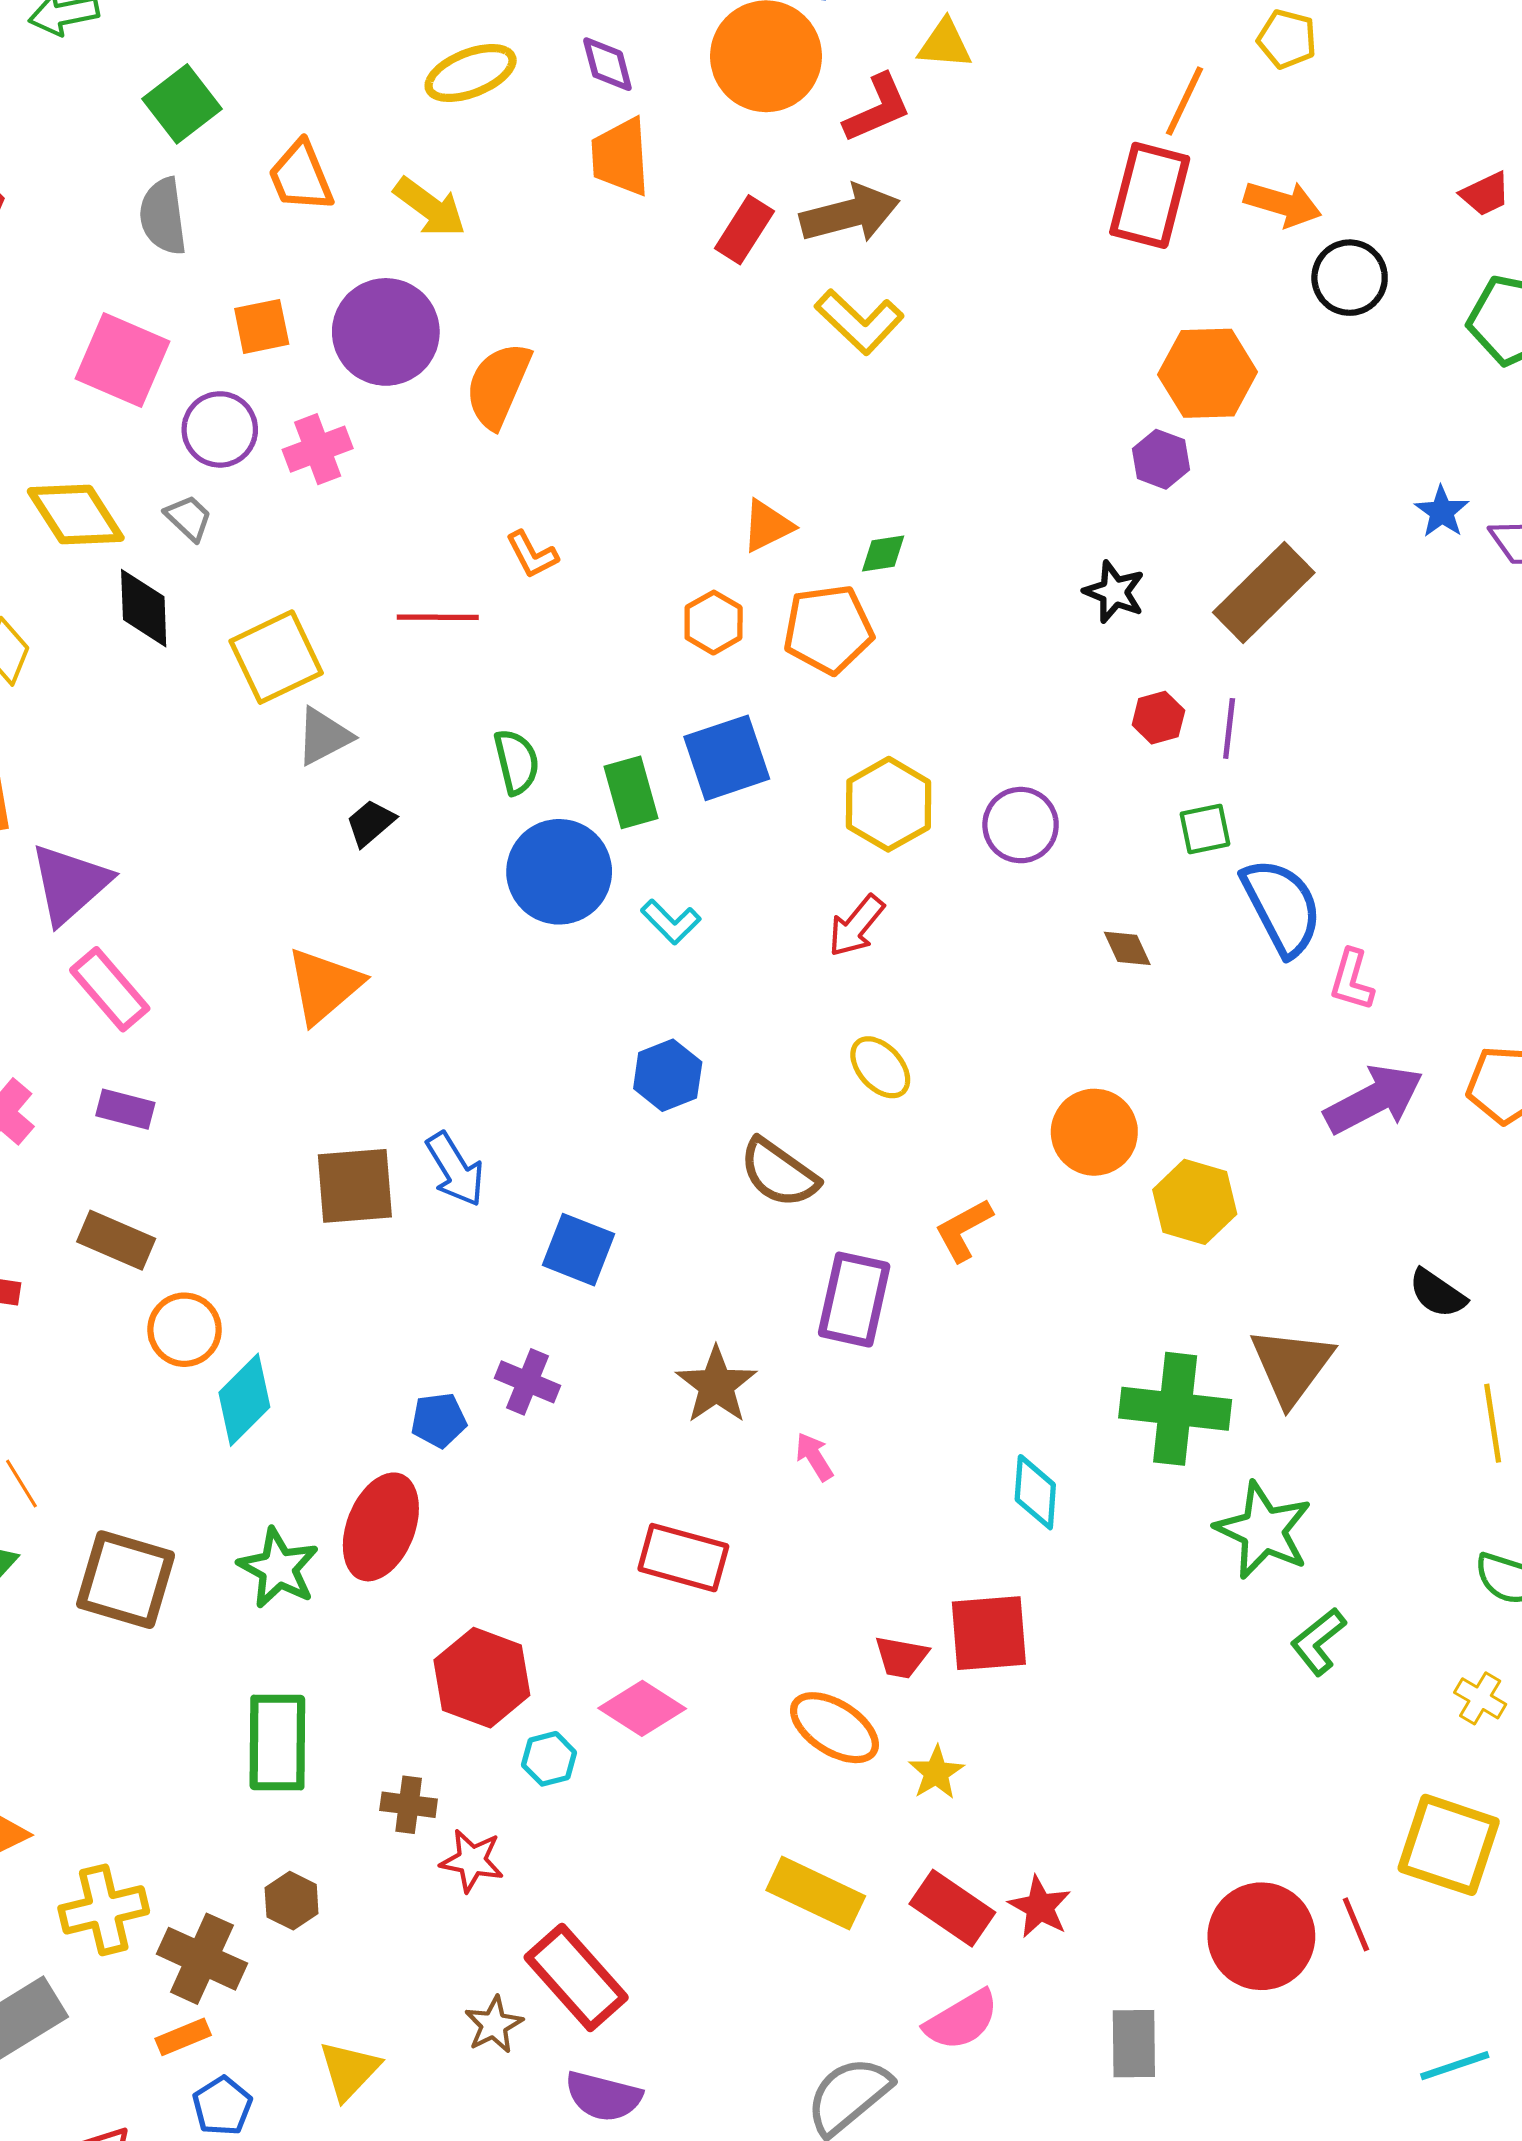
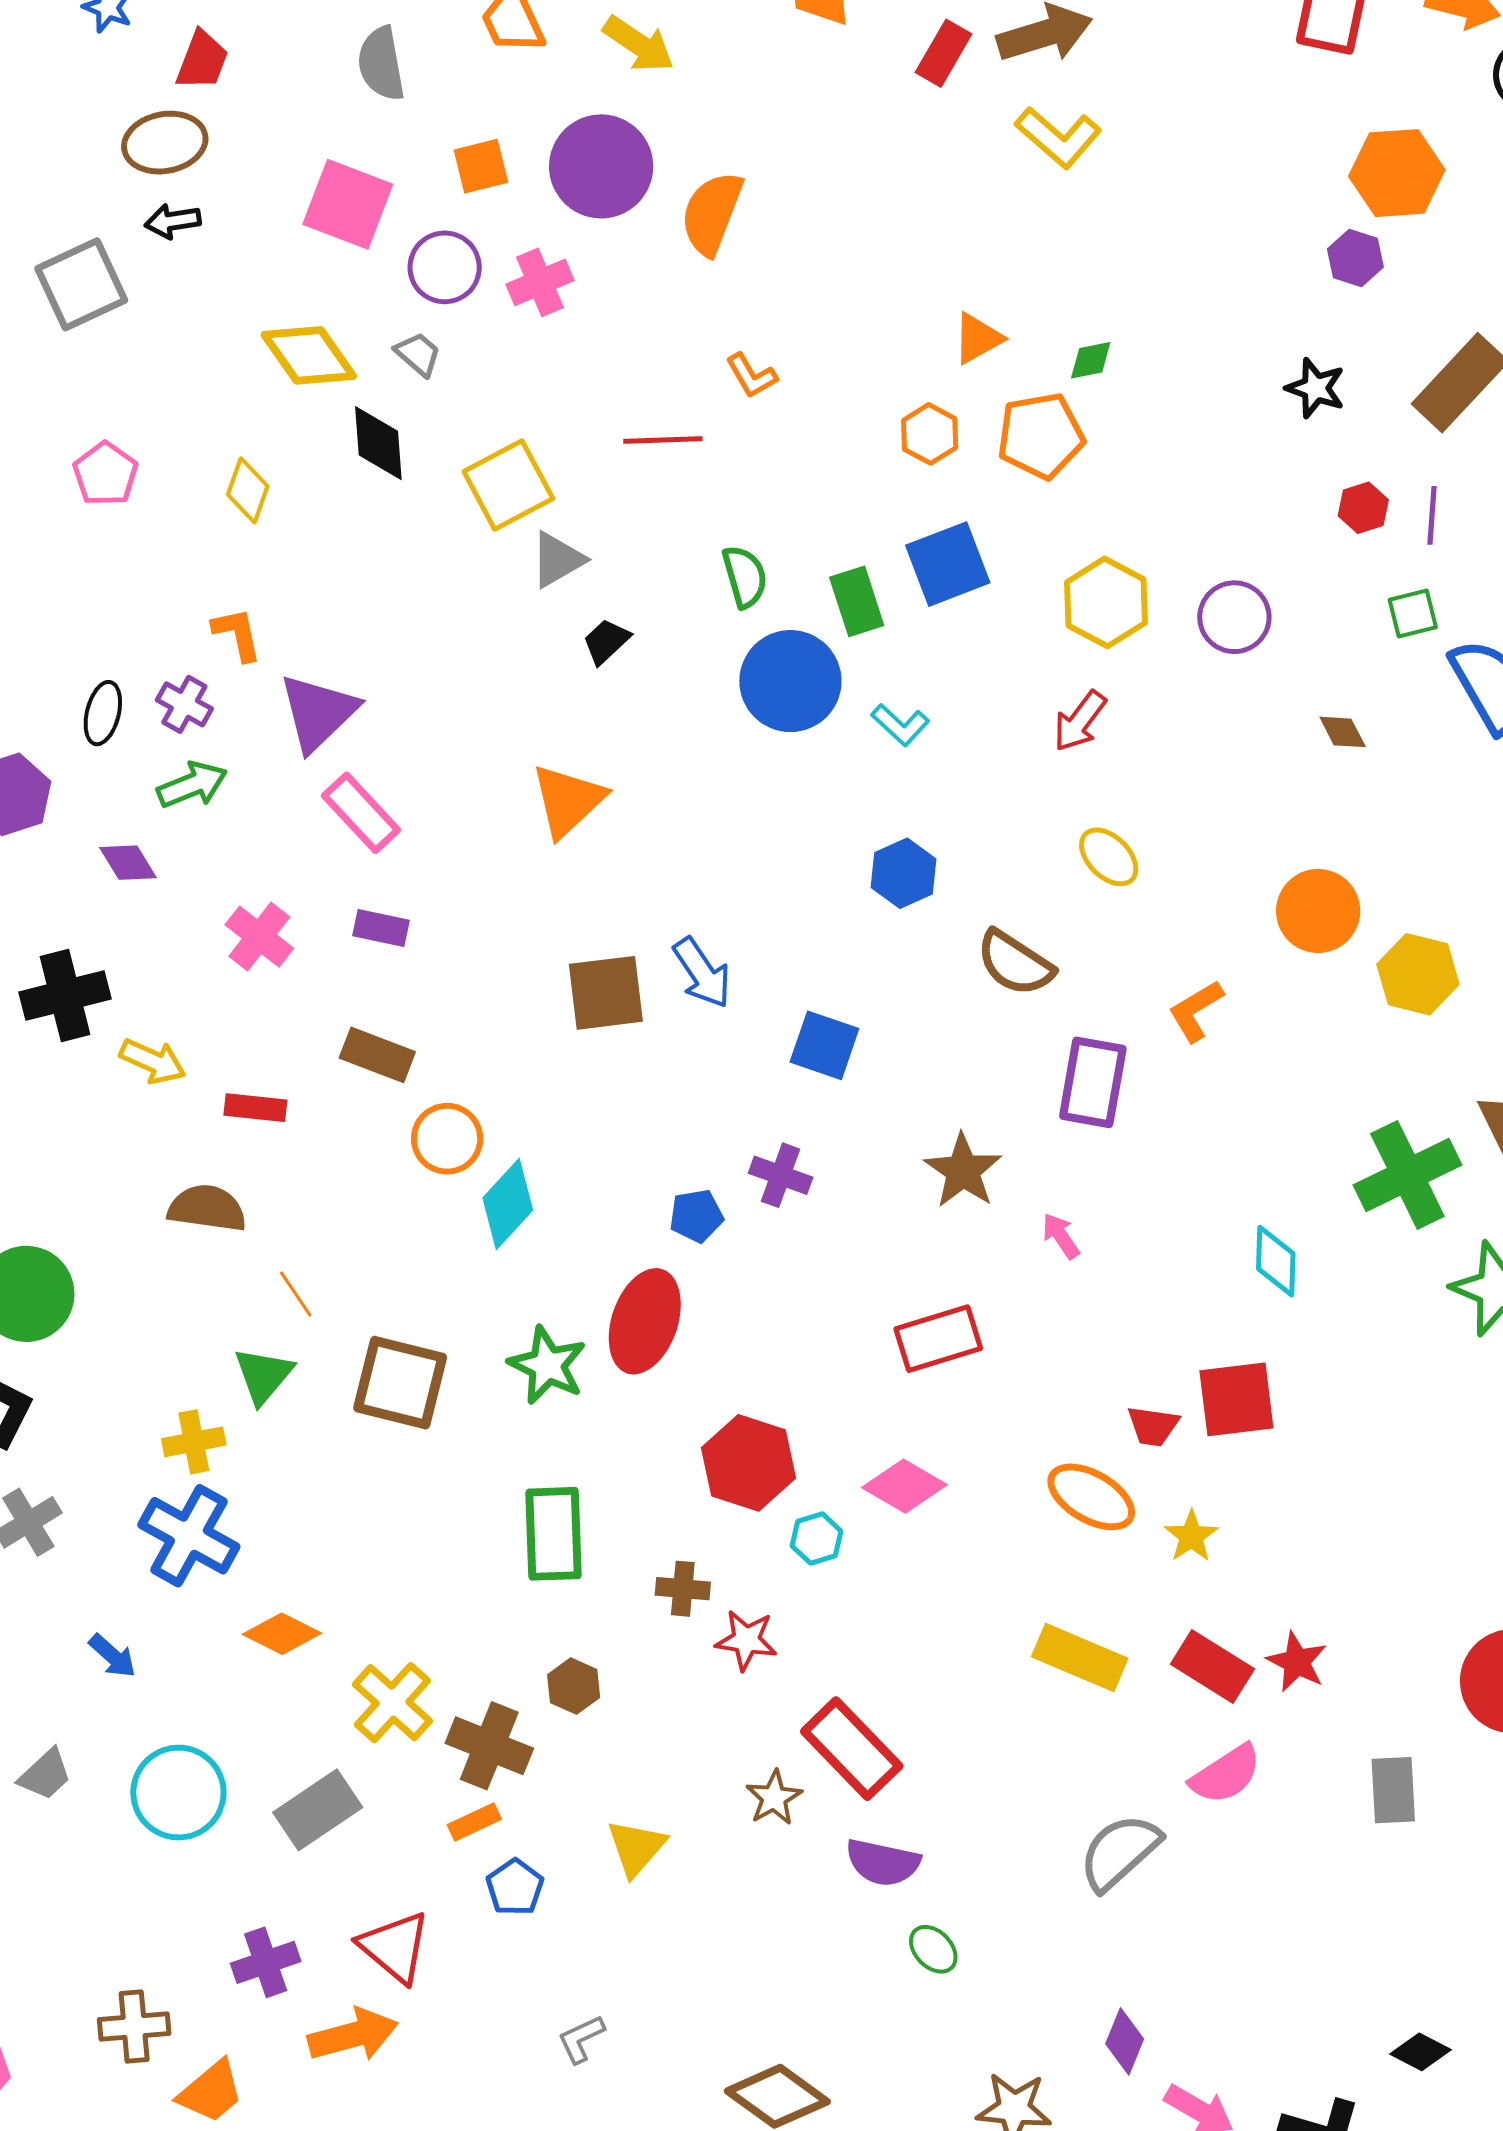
green cross: (1175, 1409) -> (1407, 1175), turned -30
red rectangle: (683, 1558) -> (938, 1339), turned -30
yellow cross: (104, 1910) -> (392, 1703), turned -32

